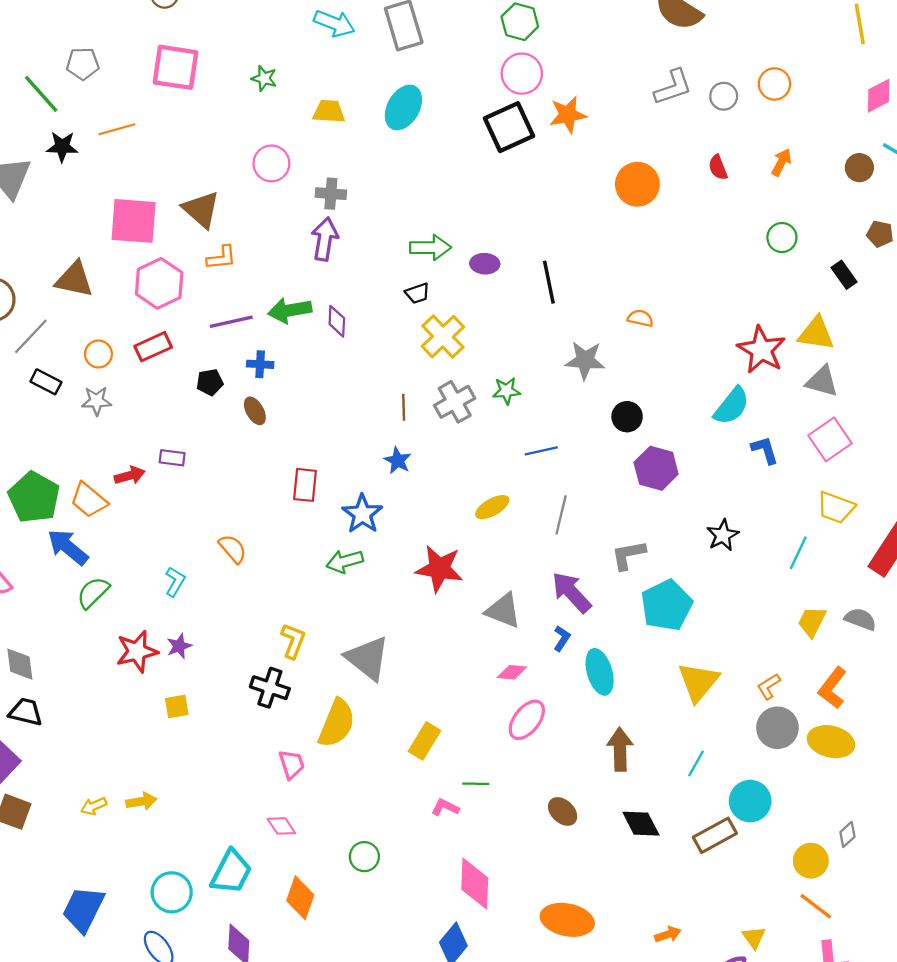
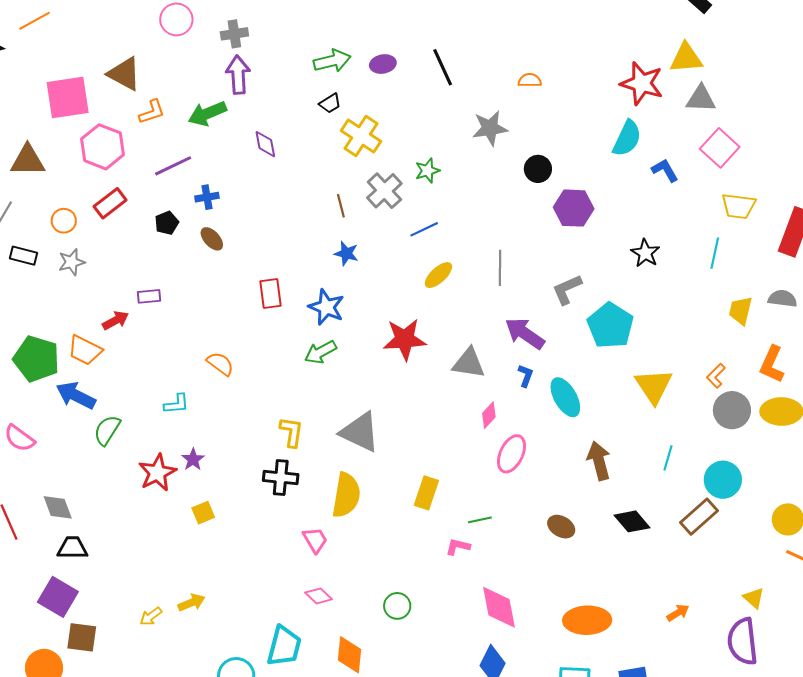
green arrow: (290, 310) -> (207, 114), moved
blue line: (541, 451) -> (424, 229), moved
cyan L-shape: (175, 582) -> (177, 404), turned 68
pink diamond: (512, 672) -> (489, 415), turned -40

